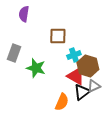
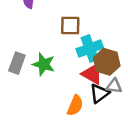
gray rectangle: (14, 53) -> (17, 63), moved
cyan cross: (74, 55) -> (90, 48), size x1.5
gray triangle: (94, 86) -> (114, 86), turned 32

